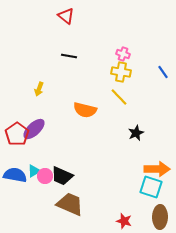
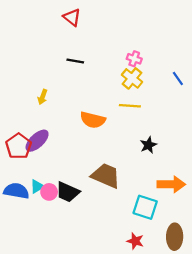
yellow cross: (121, 72) -> (132, 78), turned 30
yellow line: (119, 97) -> (130, 106), turned -42
cyan square: (151, 187) -> (145, 207), moved
brown trapezoid: (70, 204) -> (106, 176), moved

